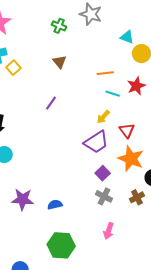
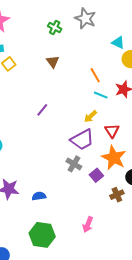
orange line: (105, 73) -> (95, 75), turned 63
purple line: (51, 103) -> (42, 110), moved
purple square: (103, 173) -> (96, 175), moved
gray cross: (104, 196) -> (74, 164), moved

